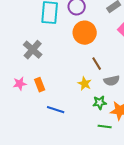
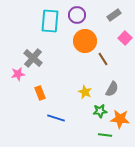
brown line: (97, 64) -> (103, 59), moved
gray semicircle: (112, 81) -> (112, 89), turned -49
pink star: (20, 84) -> (18, 74), moved

